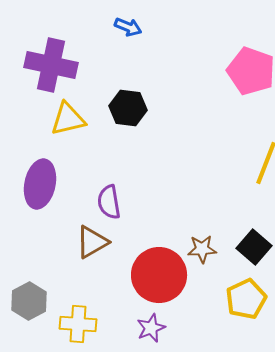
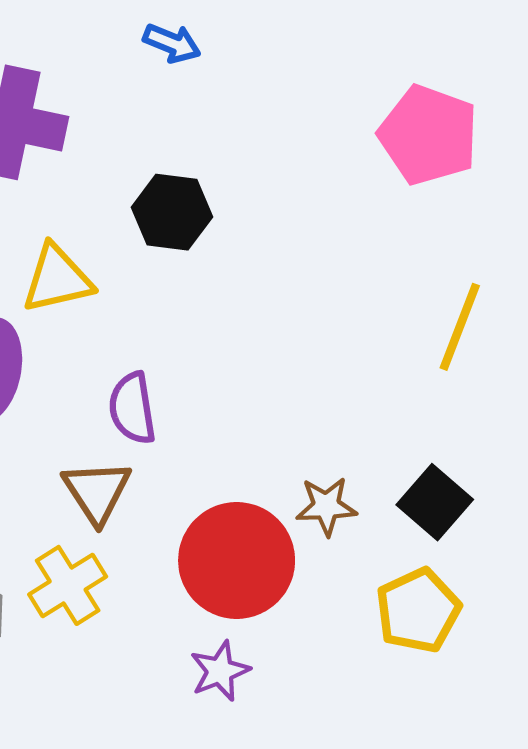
yellow triangle: (68, 119) -> (57, 279), moved
brown triangle: (92, 242) -> (97, 492), turned -33
yellow cross: (78, 324) -> (68, 585), moved, turned -36

